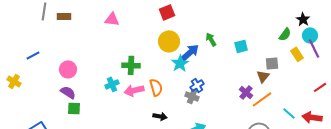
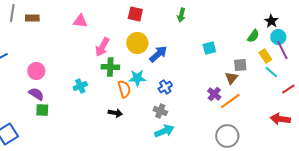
red square: (167, 12) -> (135, 14), turned 35
green arrow: (211, 39) -> (181, 15), moved, turned -136
cyan star: (180, 63) -> (137, 78), moved, turned 30
green cross: (131, 65) -> (110, 67), moved
pink arrow: (134, 90) -> (102, 47), moved, turned -48
gray cross: (192, 96) -> (160, 111), moved
cyan line: (289, 113) -> (271, 72), moved
black arrow: (160, 116) -> (115, 113), moved

